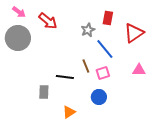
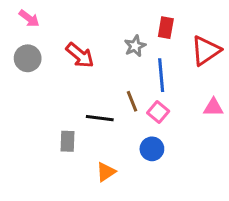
red arrow: (48, 21) -> (80, 55), moved
gray circle: (18, 38) -> (28, 58), size x0.7
blue line: (105, 49) -> (161, 75), turned 35
pink square: (103, 73) -> (158, 112), turned -32

